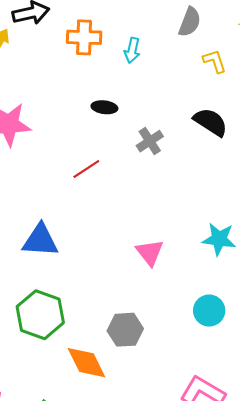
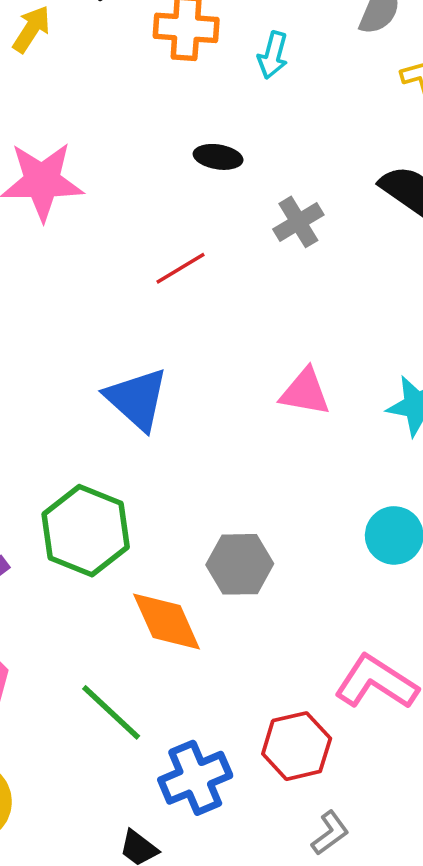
blue triangle: (40, 240) -> (137, 399), moved, turned 36
pink triangle: (150, 252) -> (305, 392), moved, turned -44

